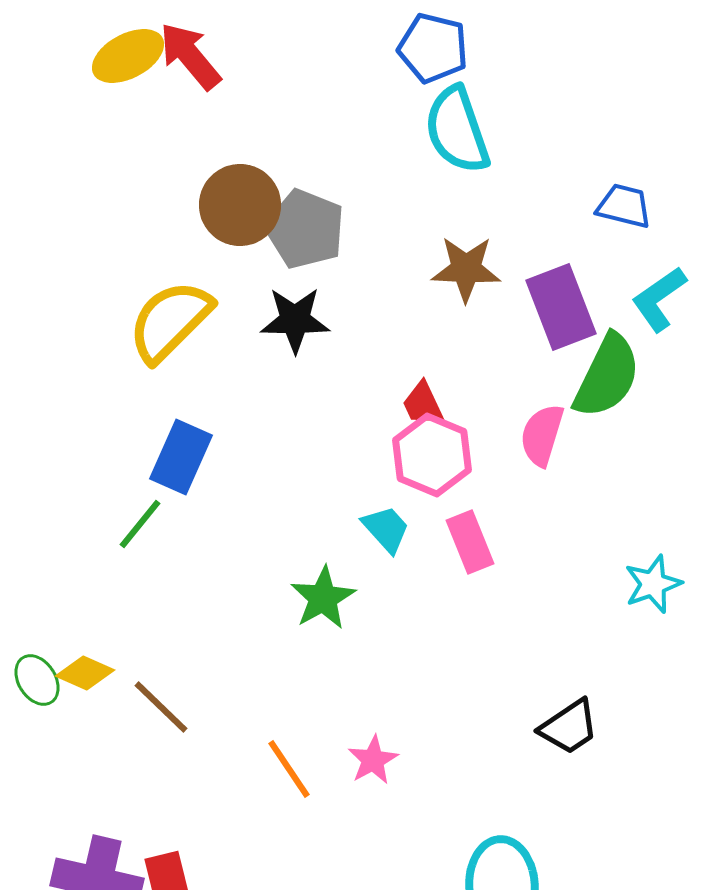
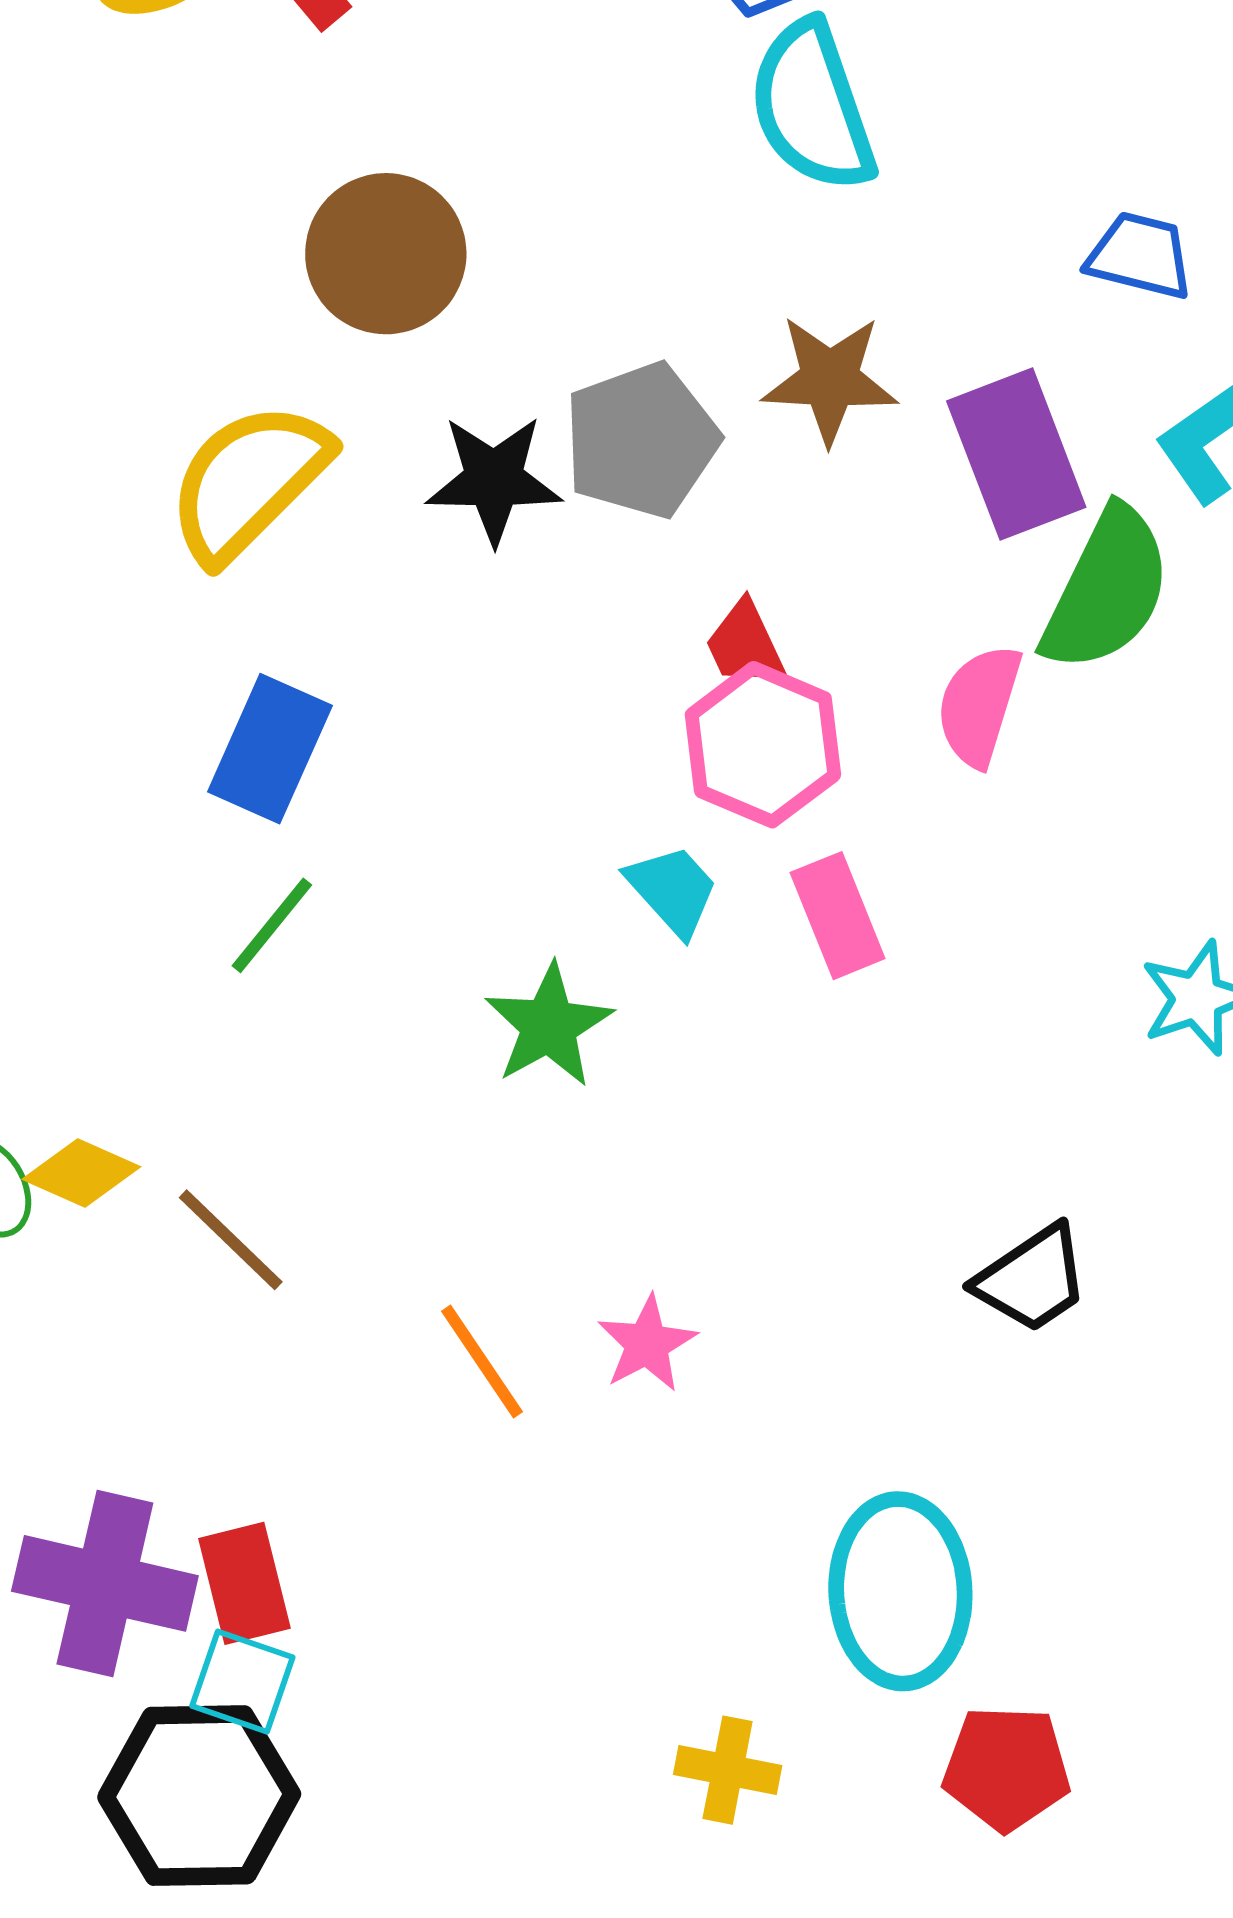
gray pentagon: (305, 229) -> (641, 440), moved, turned 30
green line: (140, 524) -> (272, 925), moved

